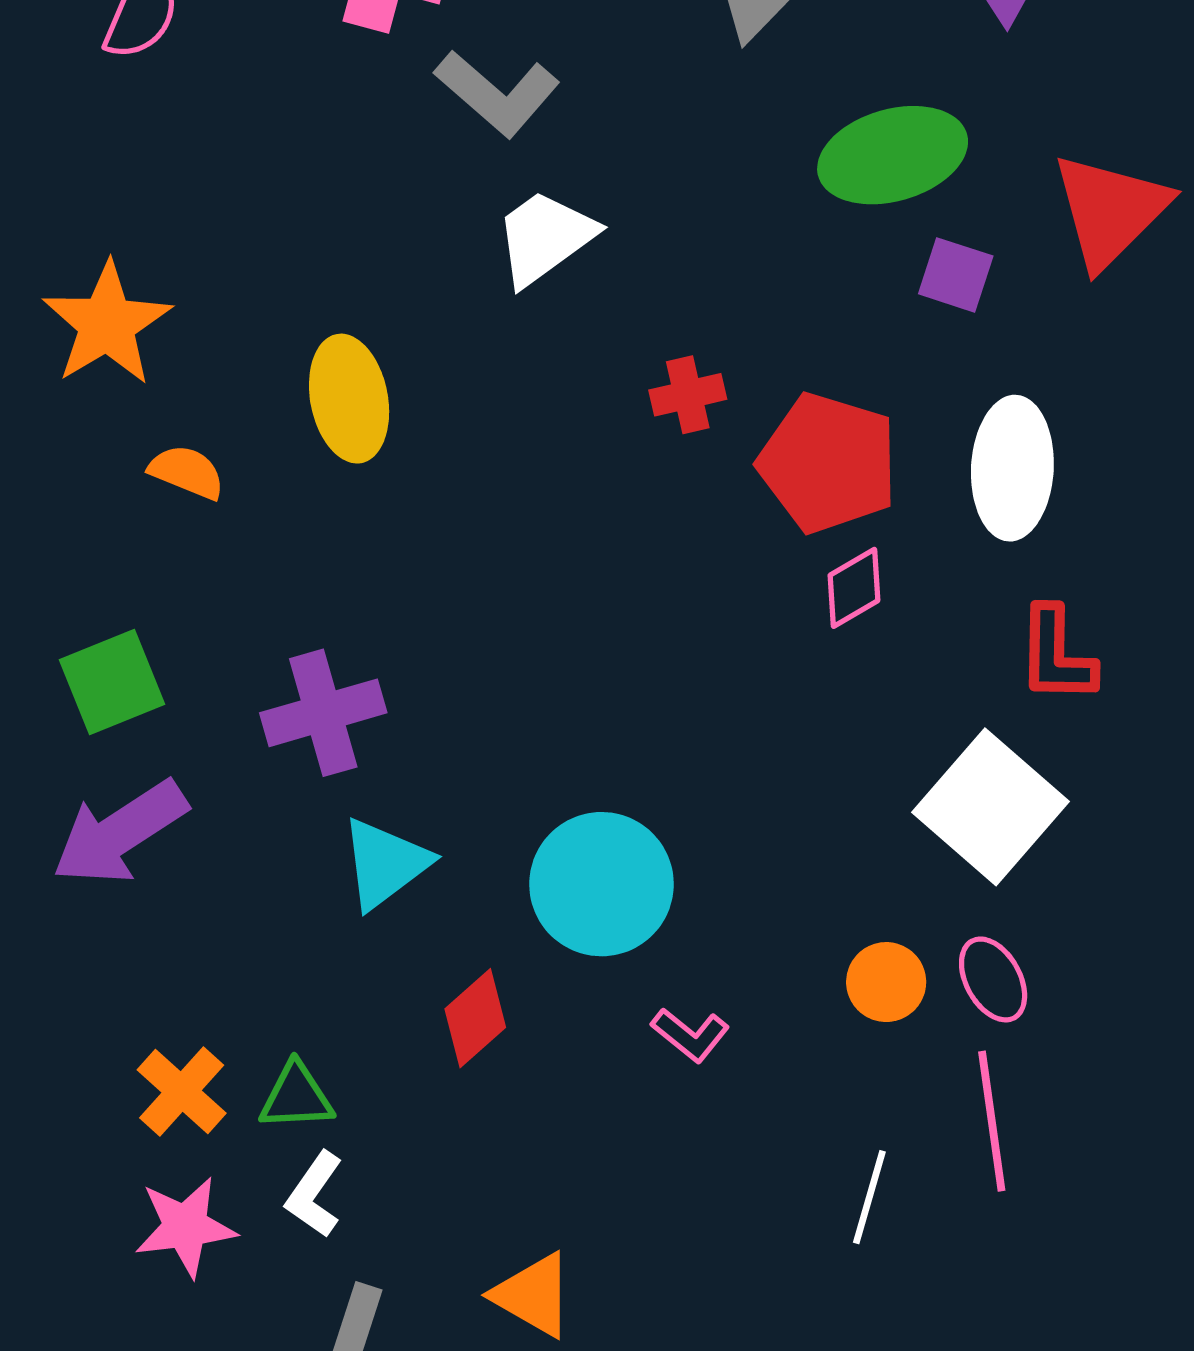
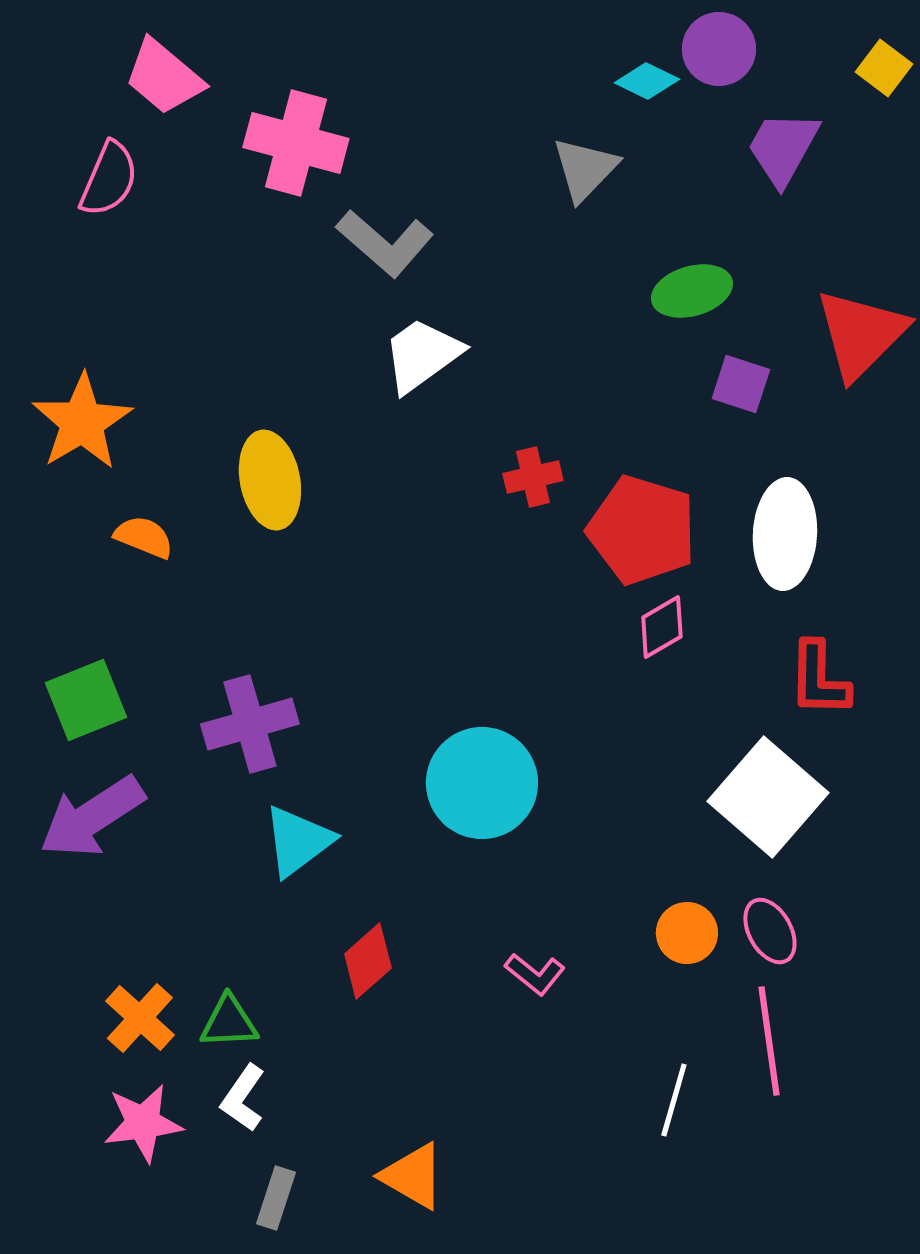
green ellipse: (893, 155) -> (692, 291), size x0.7
cyan circle: (601, 884) -> (482, 783), moved

